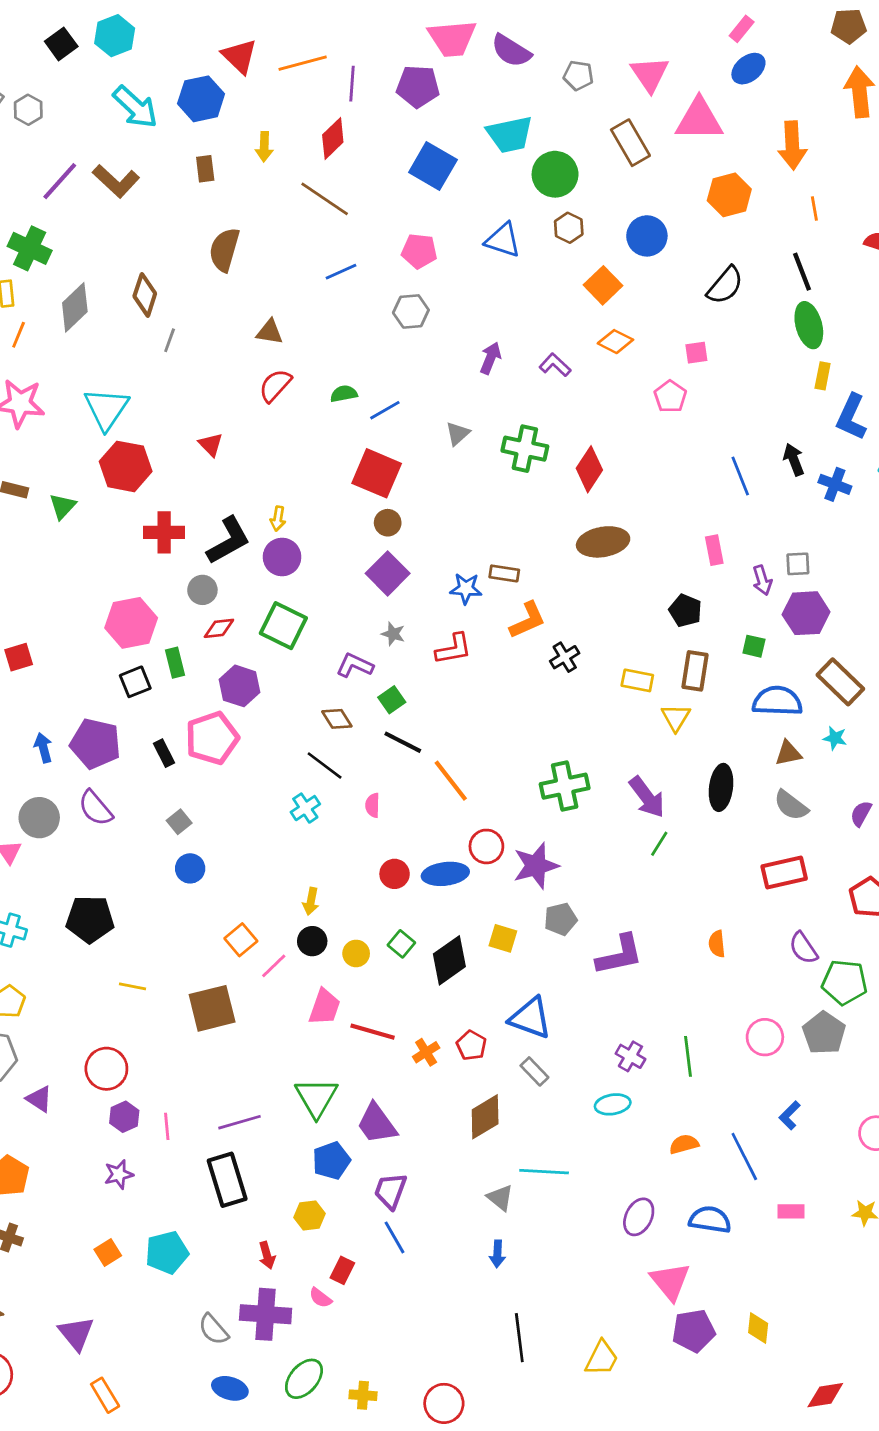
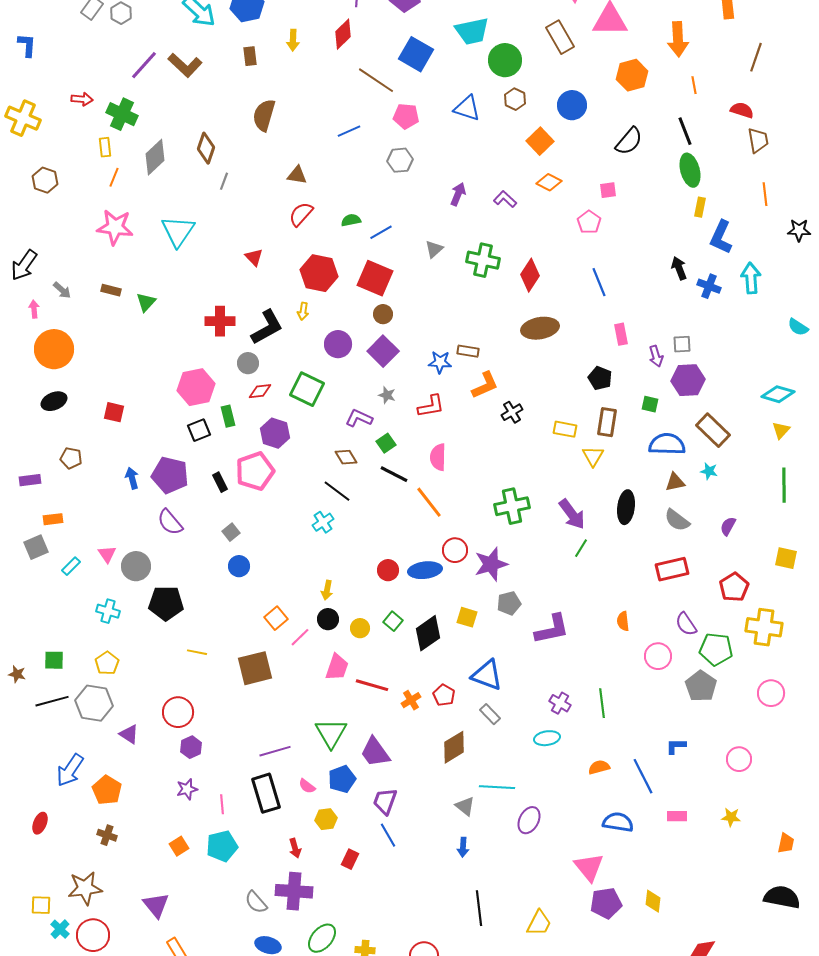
brown line: (325, 199) -> (376, 80), moved
red hexagon: (126, 466) -> (319, 273), moved
blue line: (740, 476) -> (599, 282), moved
purple circle: (282, 557) -> (338, 344), moved
red square: (19, 657) -> (114, 412), turned 30
pink semicircle: (373, 805) -> (438, 457), moved, size x1.5
gray circle: (39, 818) -> (136, 566), moved
pink circle: (765, 1037) -> (658, 656), moved
blue L-shape: (790, 1115) -> (676, 746), turned 45
pink line: (167, 1126) -> (222, 804), moved
purple ellipse: (639, 1217) -> (529, 820), moved
pink semicircle: (320, 1298) -> (307, 786), moved

